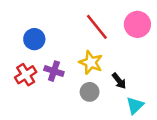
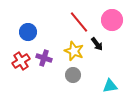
black arrow: (119, 81) -> (97, 44), moved
cyan triangle: (135, 105) -> (110, 86), turned 35

